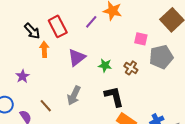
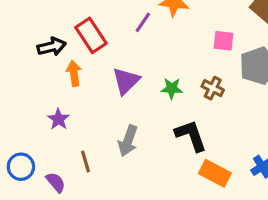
black arrow: (32, 31) -> (52, 47), turned -54
purple star: (23, 76) -> (58, 119), moved
brown line: (46, 106) -> (86, 162), turned 32

